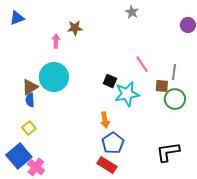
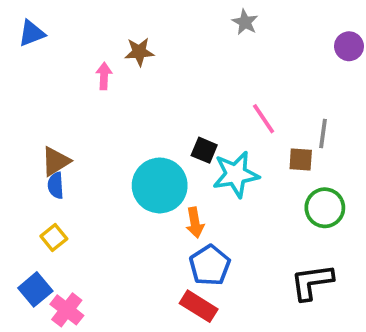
cyan circle: (54, 77) -> (160, 185), moved
green circle: (175, 99) -> (325, 208), moved
blue square: (19, 156) -> (35, 289), size x0.7

